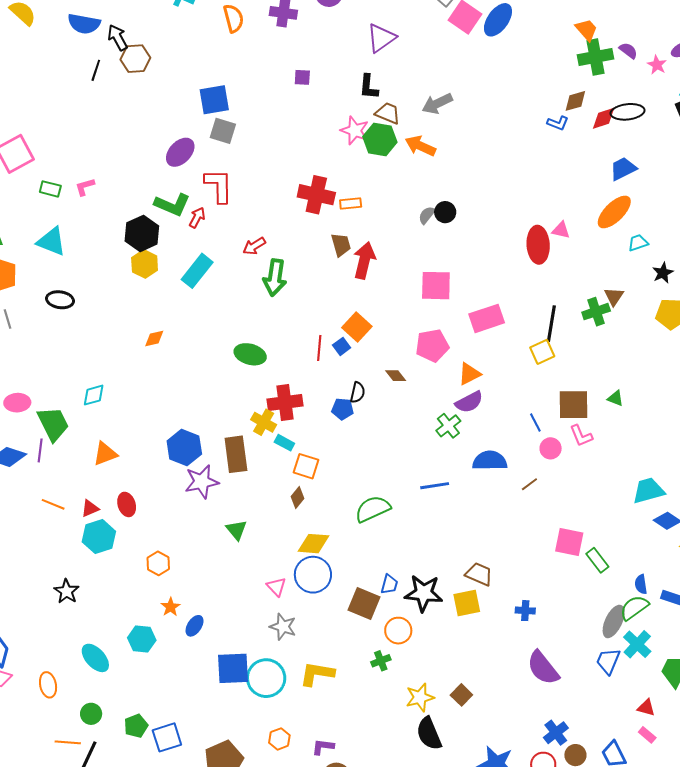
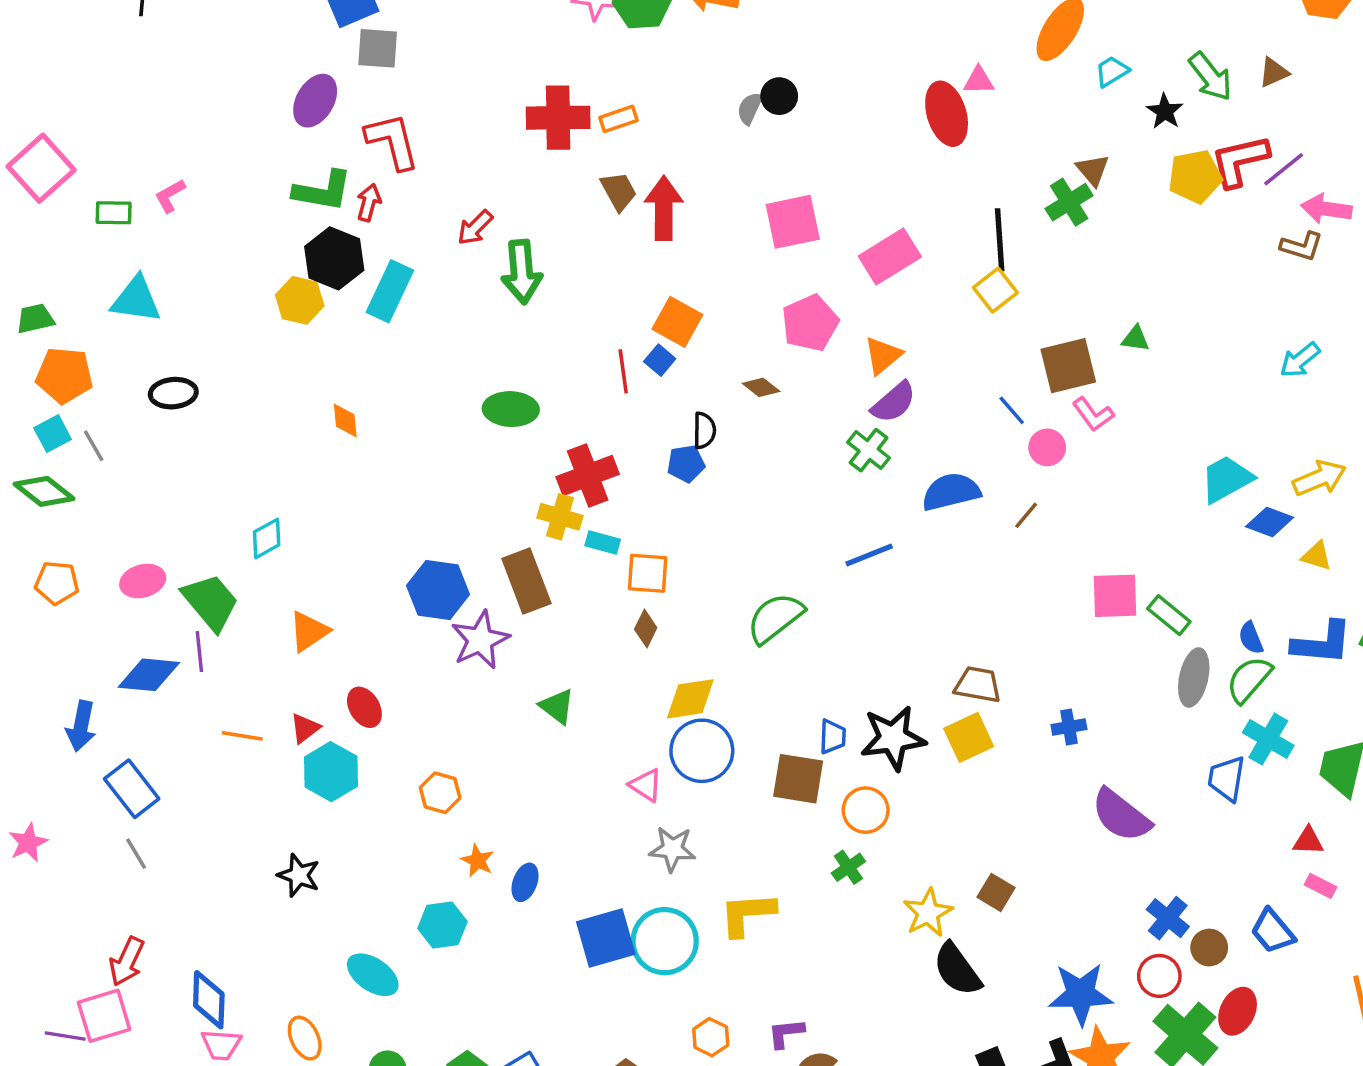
black hexagon: (142, 233) -> (334, 258), moved
orange diamond: (154, 339) -> (345, 421), turned -70
gray ellipse: (614, 621) -> (1194, 677), moved

